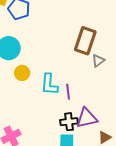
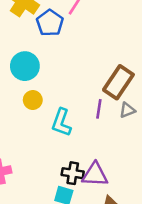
purple line: (68, 92) -> (99, 109), moved

